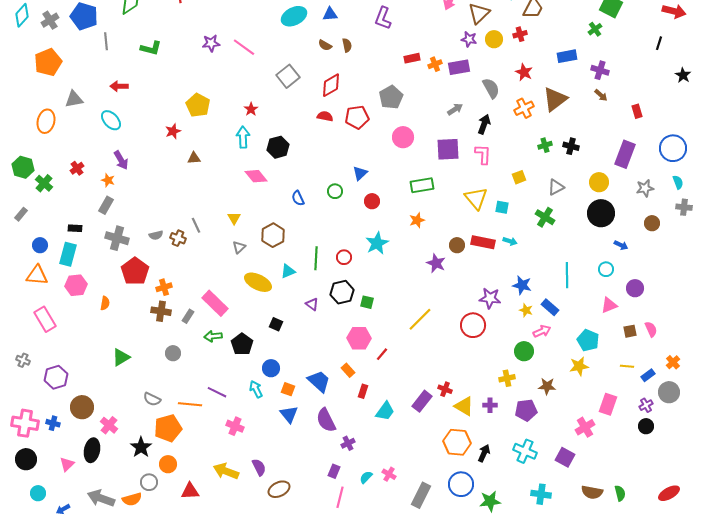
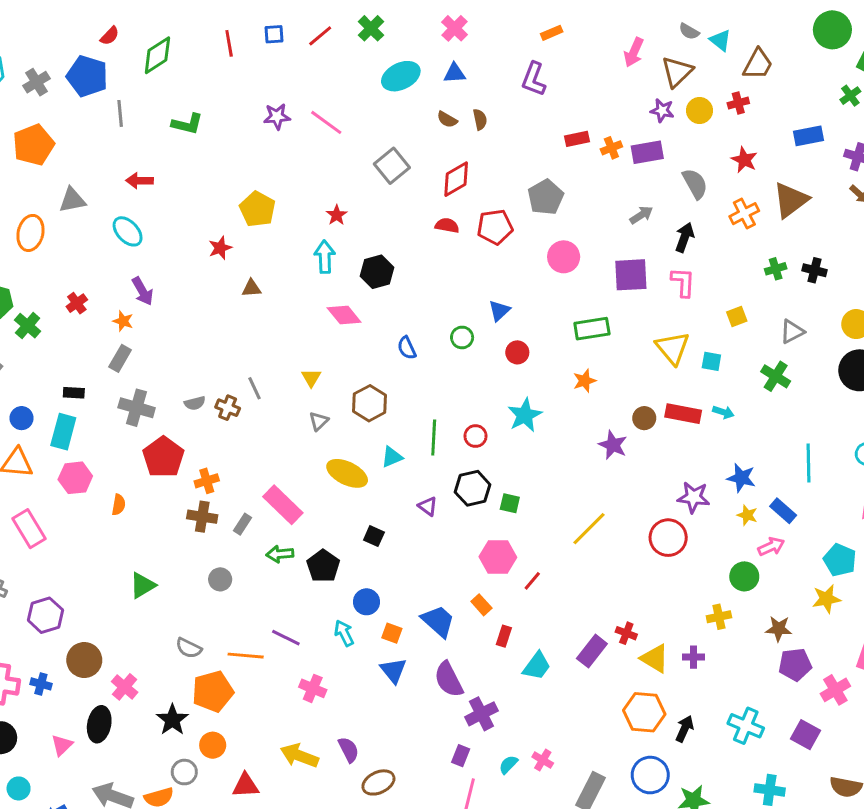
purple pentagon: (526, 410) -> (795, 665), moved
purple cross: (348, 443) -> (481, 714), size x1.5

